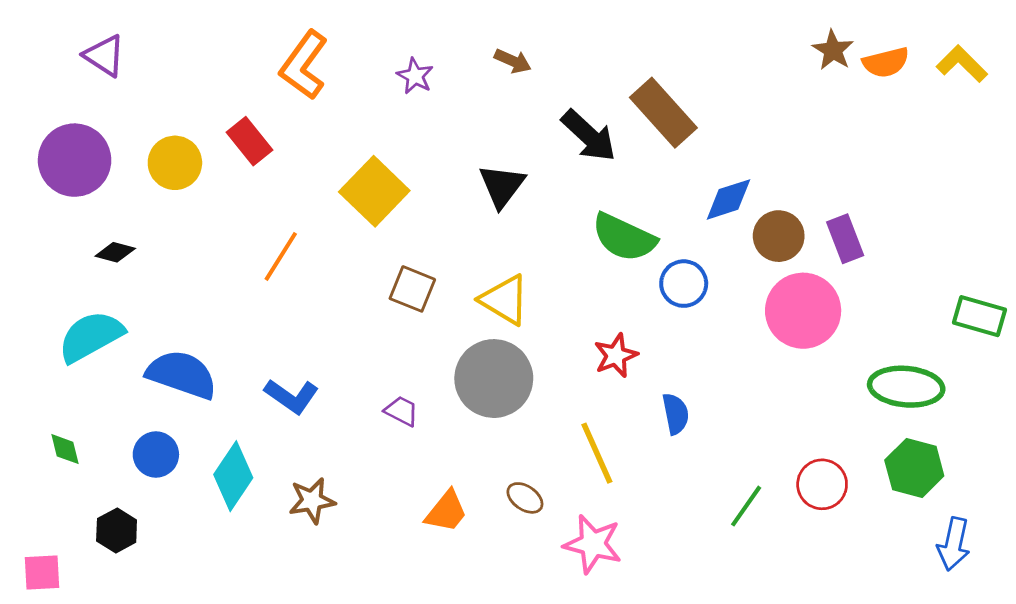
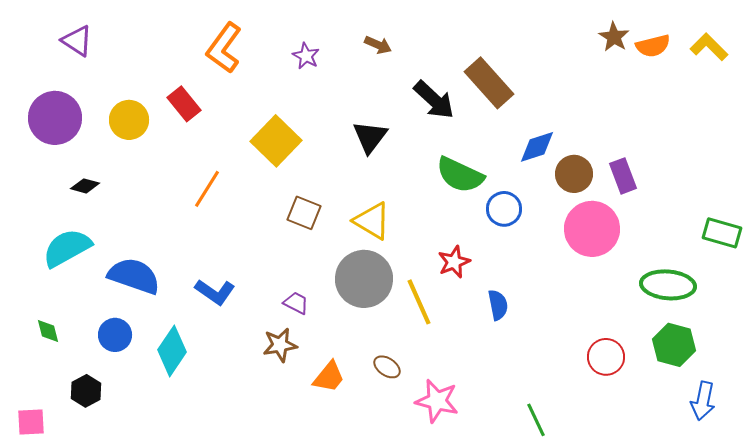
yellow line: (597, 453) -> (419, 302), moved
brown star: (312, 501) -> (280, 345), moved
green line: (746, 506) -> (536, 420), moved, turned -60

